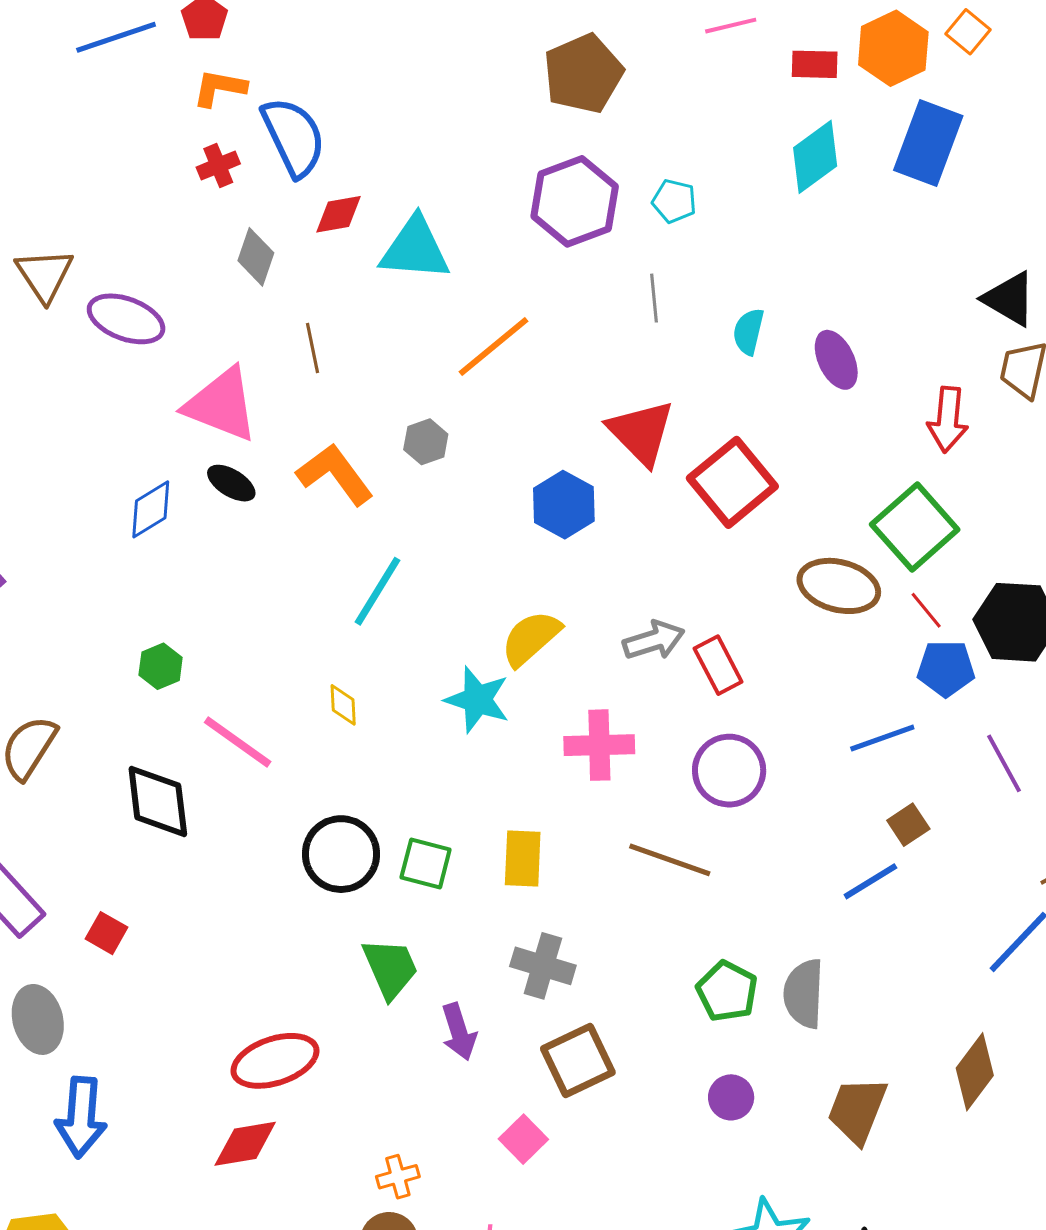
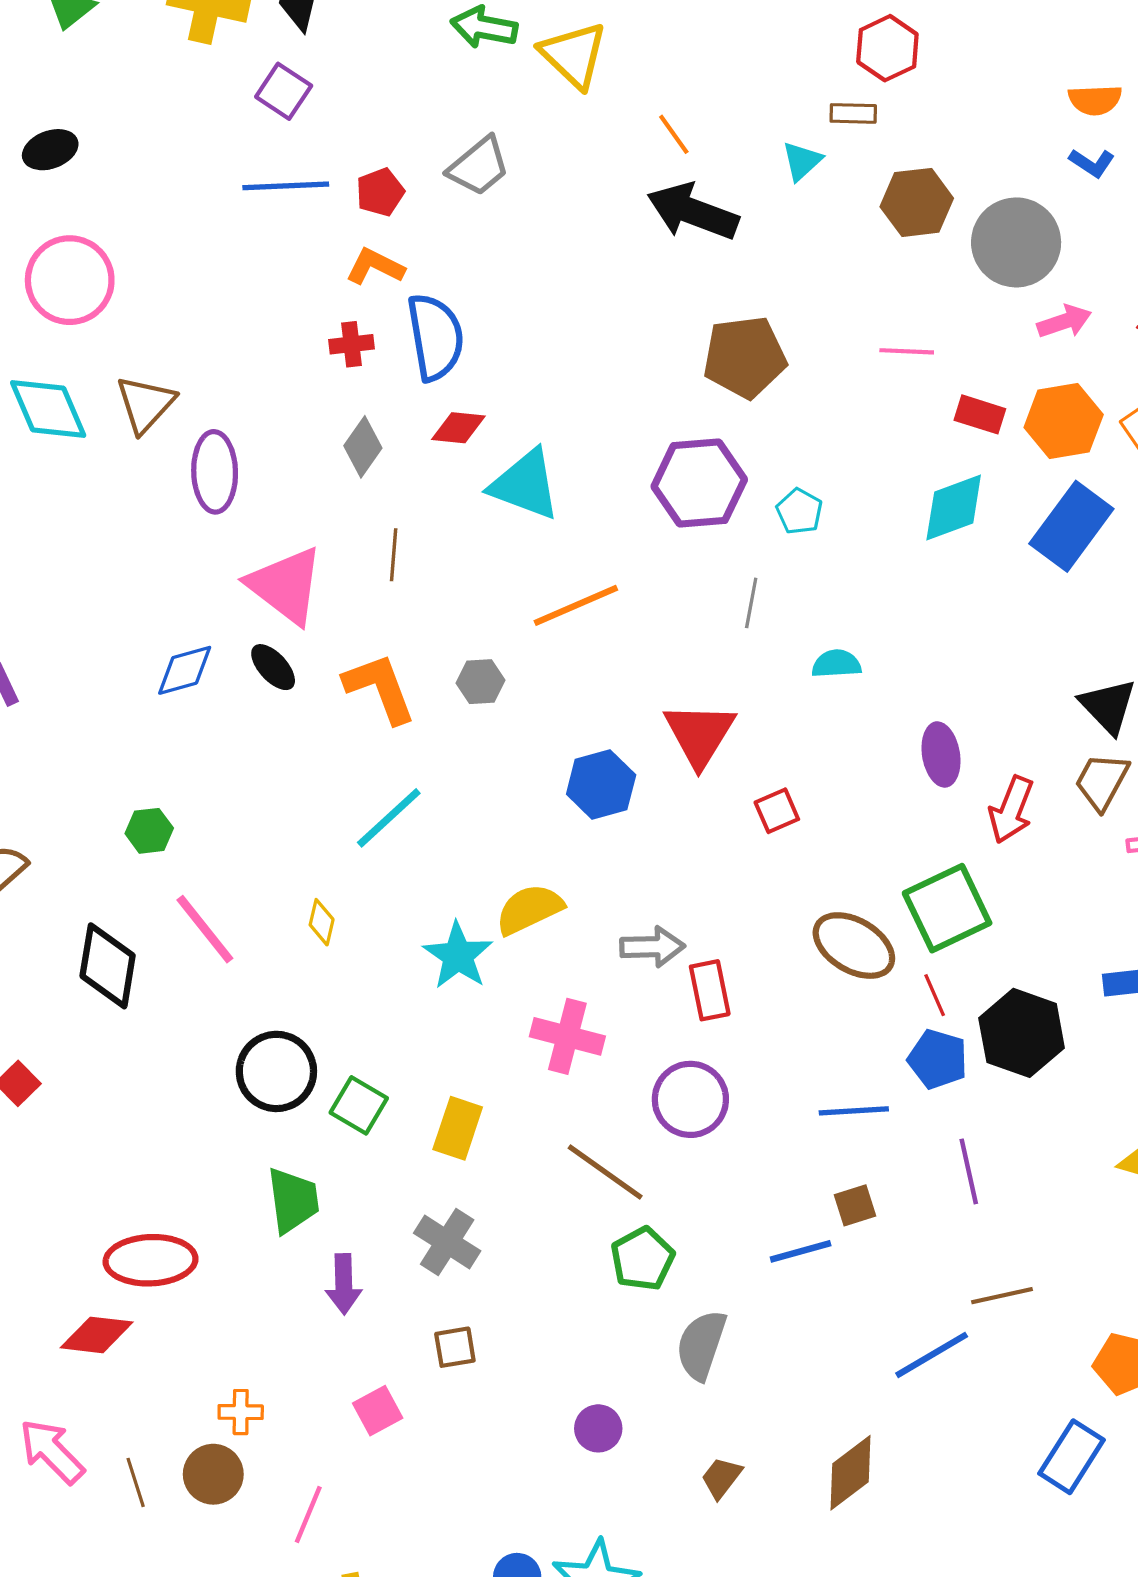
purple ellipse: (126, 319) -> (215, 472), turned 52
cyan semicircle: (748, 332) -> (836, 664), turned 57
purple ellipse: (836, 360) -> (941, 754), moved
red square: (732, 482) -> (777, 811), size x0.5
green pentagon: (727, 991) -> (643, 1259), moved
brown square: (578, 1061) -> (455, 1347), size x0.6
brown trapezoid: (857, 1110) -> (721, 1478), size x0.6

